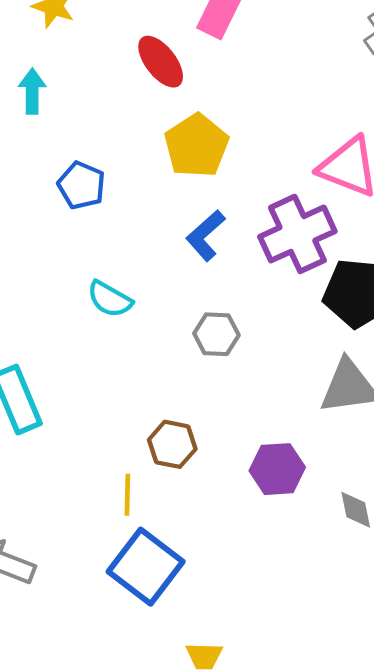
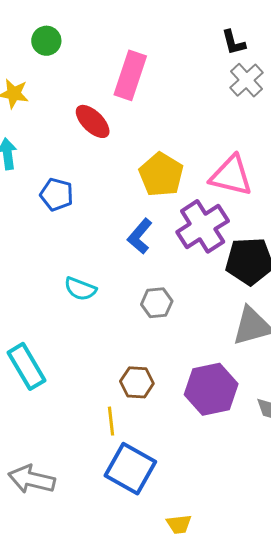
yellow pentagon: (196, 146) -> (161, 175), moved
blue pentagon: (81, 185) -> (57, 194), moved
purple hexagon: (277, 469) -> (211, 389), size x1.4

